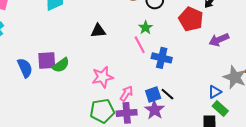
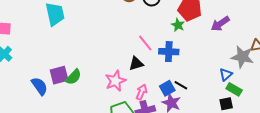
green star: (146, 28) -> (178, 25), moved
black triangle: (98, 31) -> (136, 64), moved

